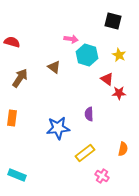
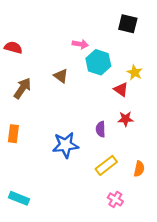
yellow star: (119, 55) -> (135, 72), moved
red star: (119, 93) -> (126, 119), moved
yellow rectangle: (85, 153) -> (106, 165), moved

